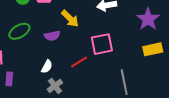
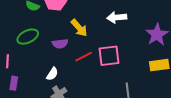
red line: (79, 62) -> (84, 57), moved

